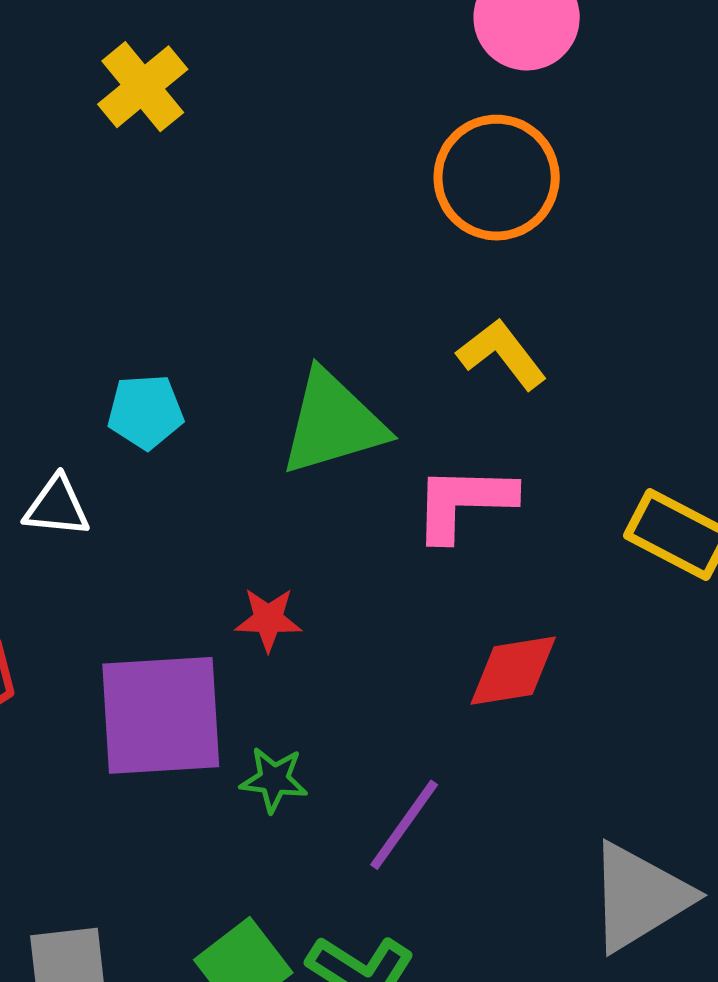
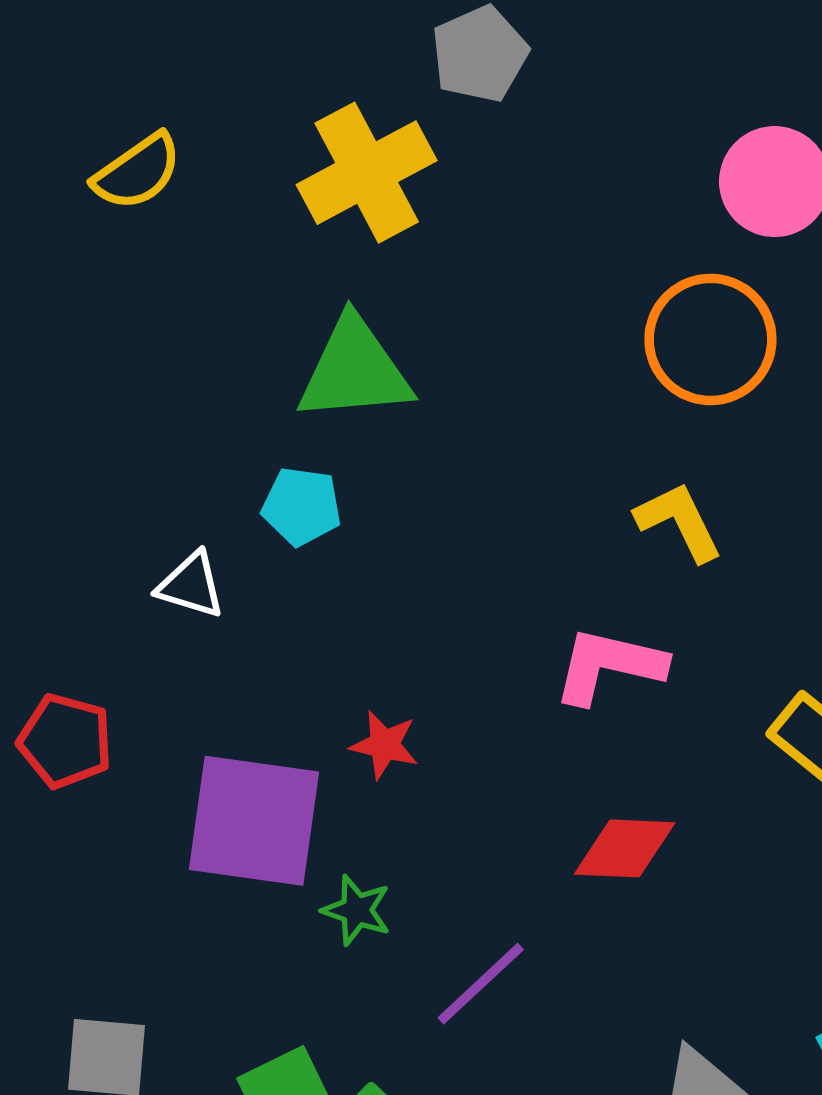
yellow cross: (143, 87) -> (367, 173), size x1.4
green triangle: (333, 423) -> (355, 370), moved

